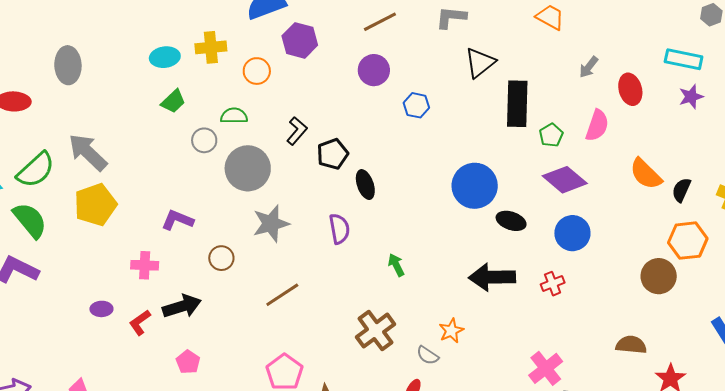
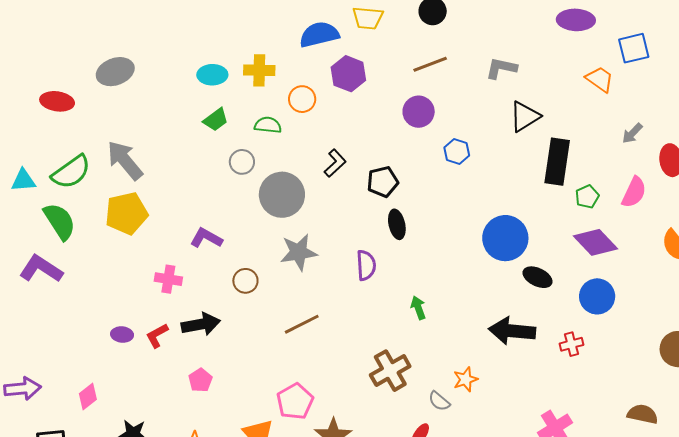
gray ellipse: (68, 65) -> (115, 72), turned 66
green semicircle: (234, 116) -> (268, 125), moved
black pentagon: (333, 154) -> (383, 182), moved
purple ellipse: (101, 309) -> (122, 335), moved

